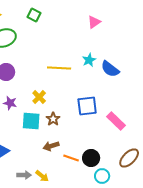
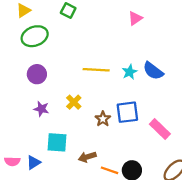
cyan star: (89, 60) -> (130, 72), moved
brown star: (53, 119) -> (103, 119), moved
cyan square: (31, 121) -> (57, 142), moved

